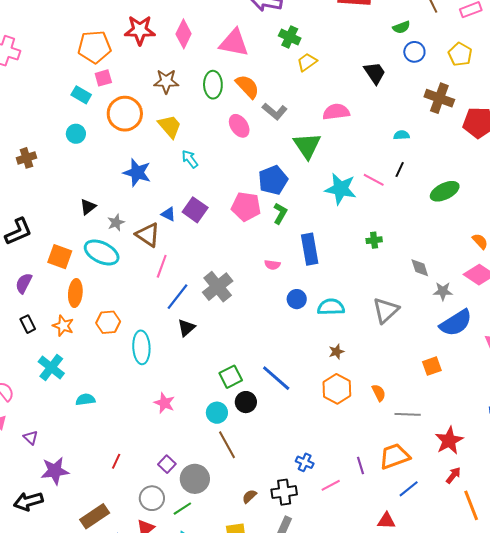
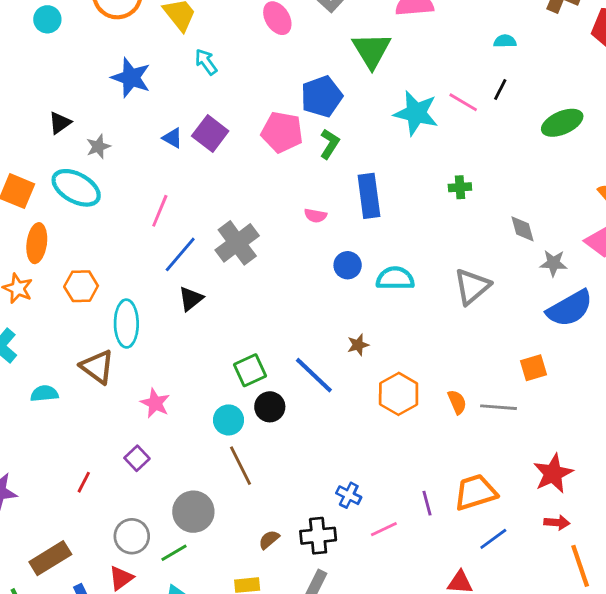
brown triangle: (148, 235) -> (97, 367), moved
brown star: (336, 352) -> (358, 345), moved
gray line: (408, 414) -> (498, 407), moved
purple square: (167, 464) -> (137, 458), moved
red arrow: (453, 475) -> (557, 523), turned 54

